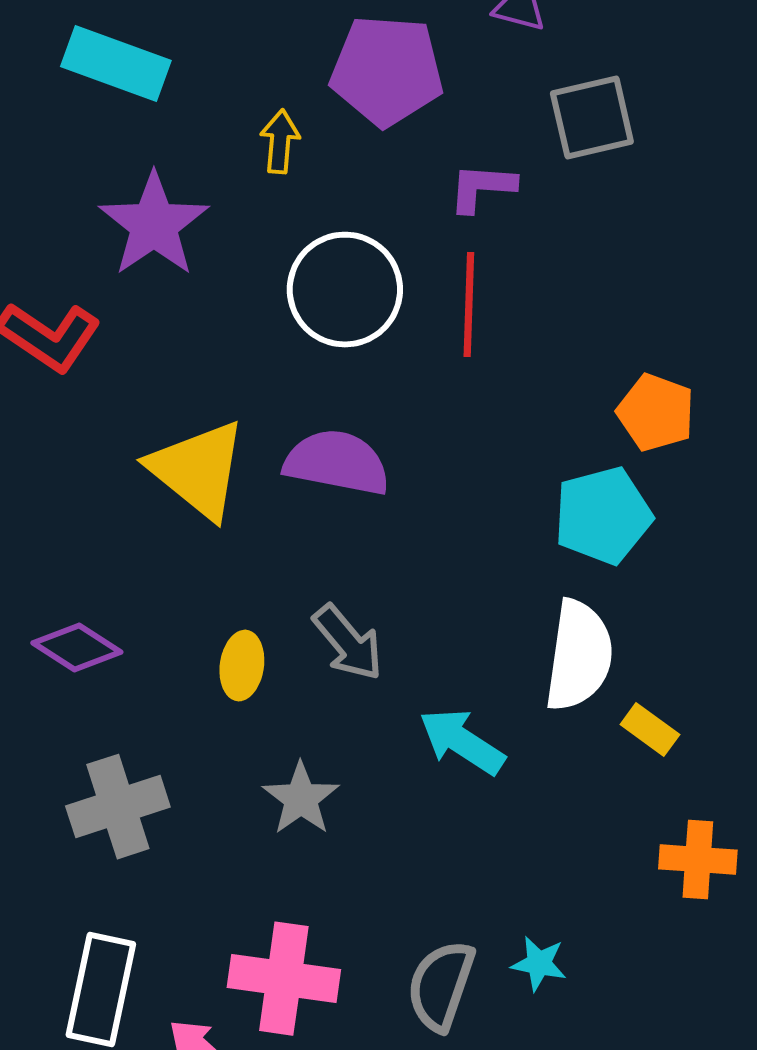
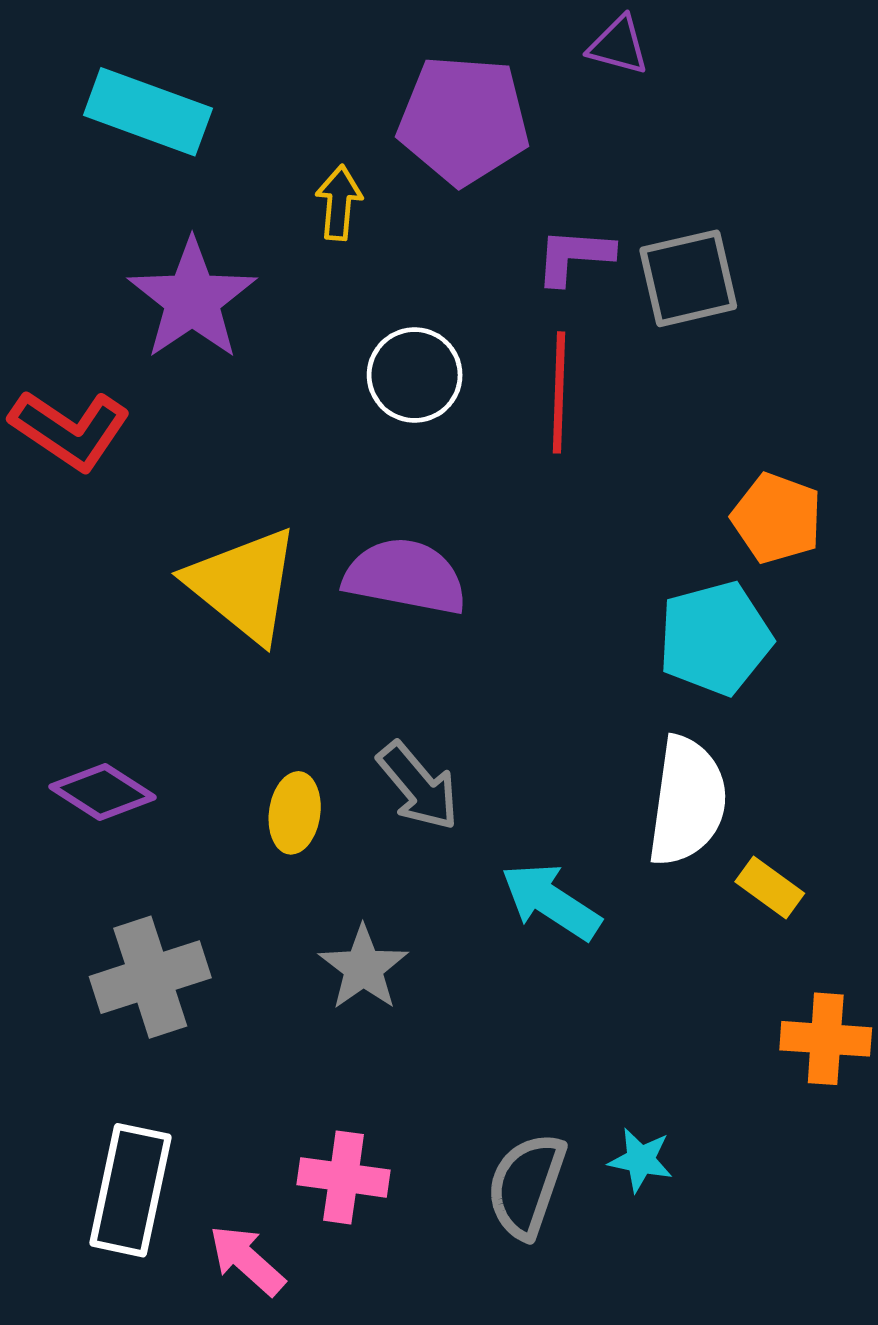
gray square: (592, 118) -> (688, 278), moved
white circle: (345, 290) -> (415, 375), size x0.7
pink cross: (284, 979) -> (344, 1177), size x0.7

